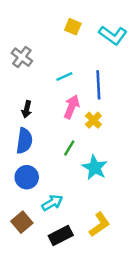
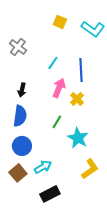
cyan line: (64, 76) -> (53, 63), turned -32
brown square: (22, 222) -> (18, 173), moved
yellow L-shape: (100, 225) -> (90, 169), moved

